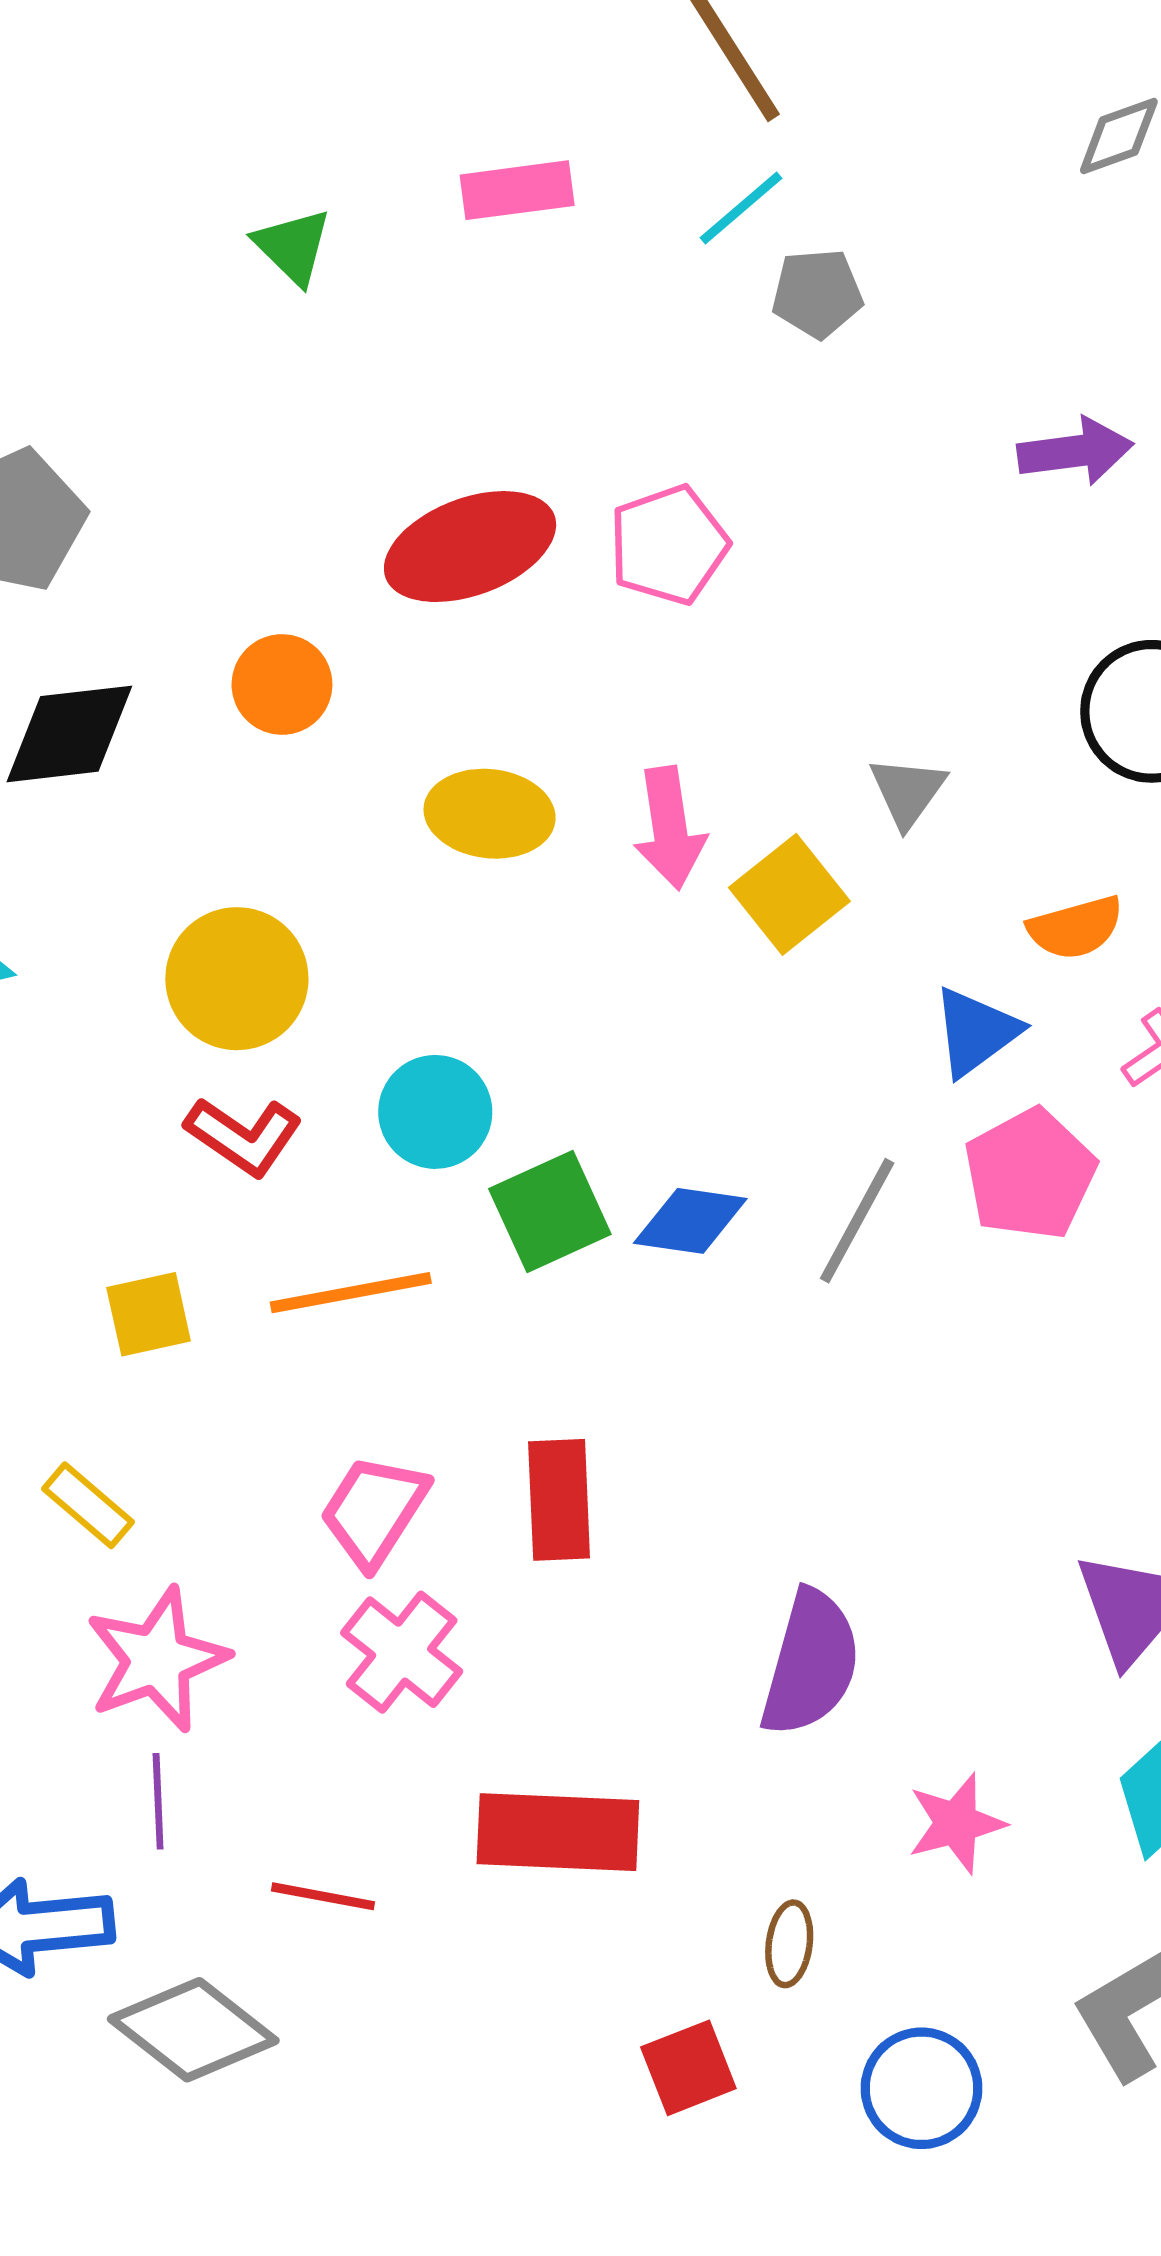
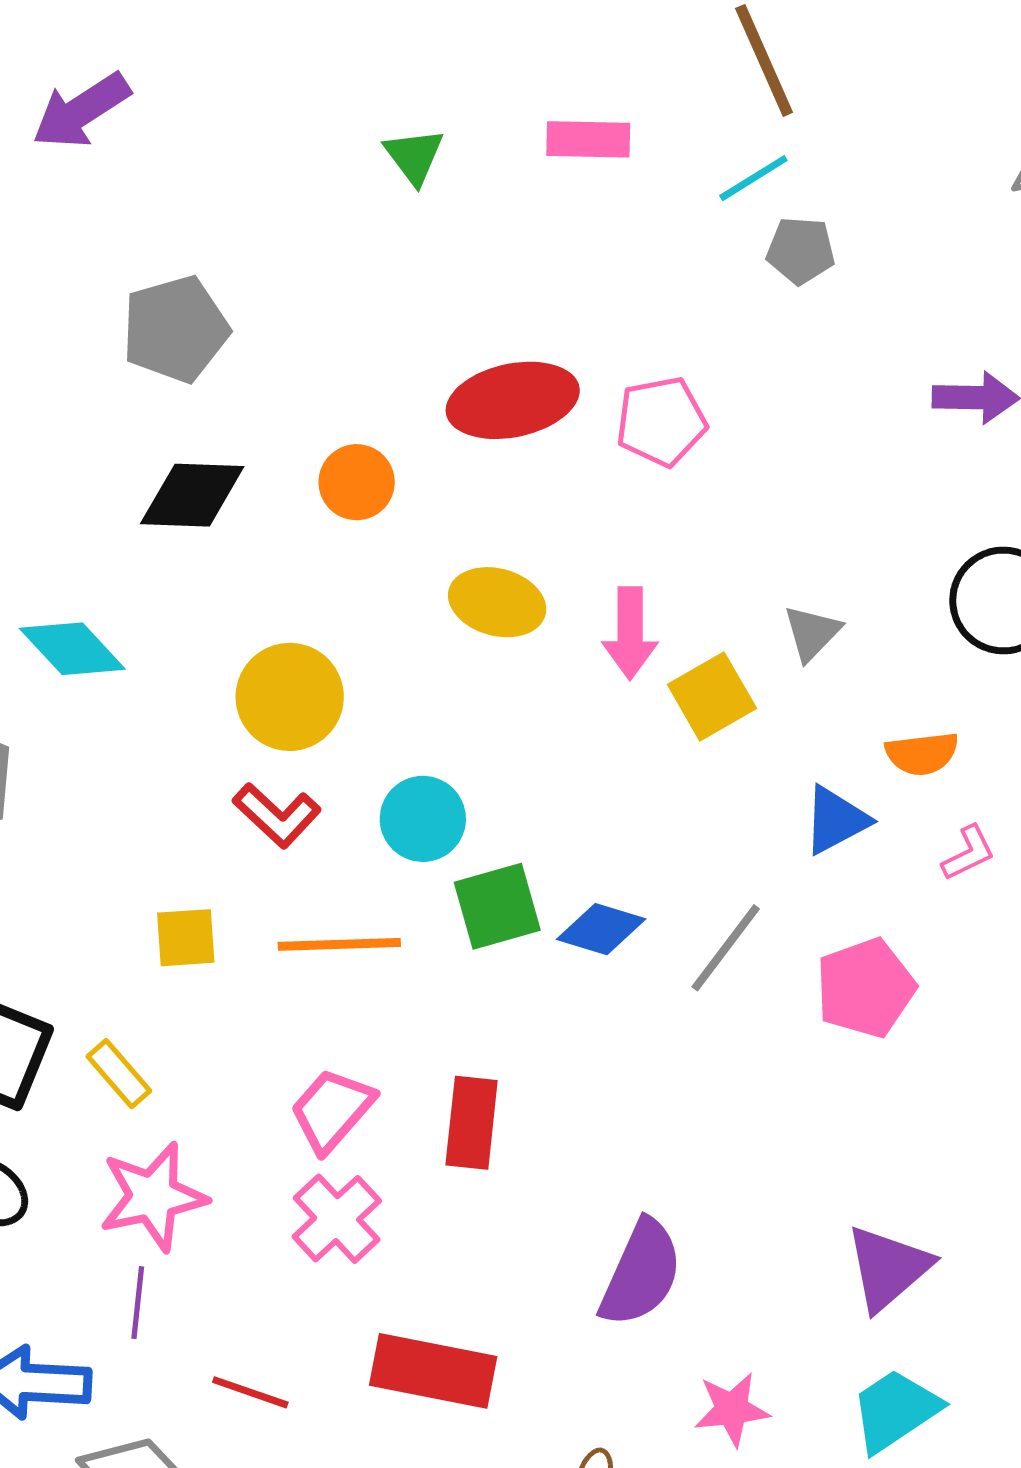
pink pentagon: (1030, 1174) -> (865, 988), moved

